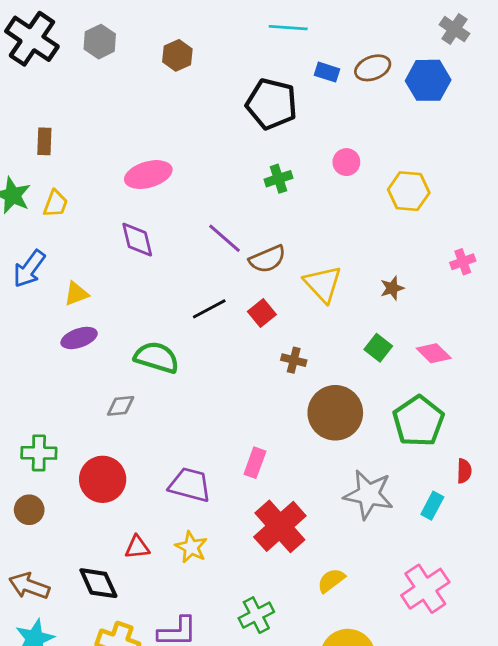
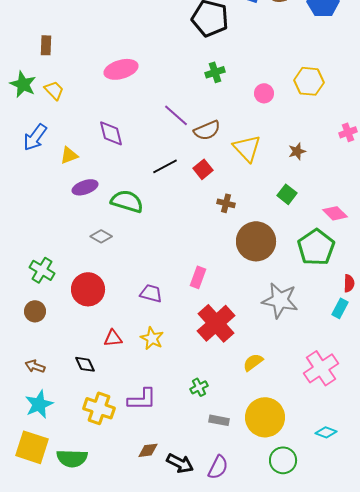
pink circle: (346, 162) -> (264, 93), moved
yellow trapezoid: (55, 204) -> (54, 90), turned -65
purple diamond: (137, 240) -> (111, 133), moved
purple ellipse: (79, 338) -> (85, 187), moved
pink diamond: (434, 353) -> (335, 213), moved
gray diamond: (121, 406) -> (101, 236), turned 35
green cross: (39, 453) -> (42, 270), turned 30
purple trapezoid: (190, 485) -> (151, 293), size x0.7
cyan rectangle: (432, 506) -> (340, 308), moved
black diamond: (98, 583) -> (85, 364), size x0.7
brown arrow: (29, 586) -> (35, 366), size x0.7
green cross: (256, 615) -> (199, 387), size x0.7

